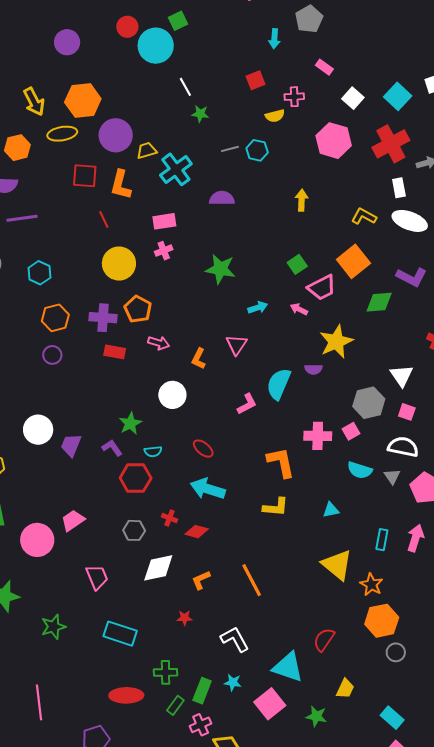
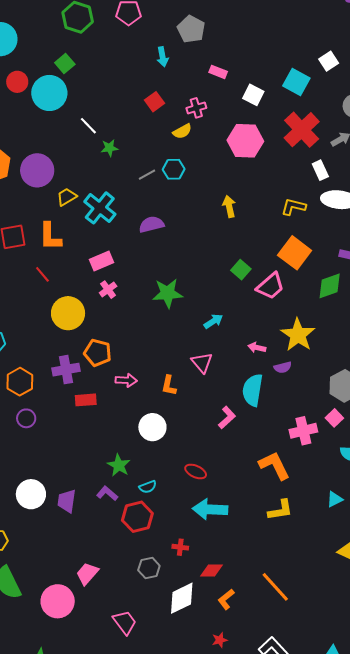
purple circle: (116, 135) -> (37, 170), moved
pink arrow: (299, 309) -> (257, 348), moved
red diamond: (197, 532) -> (211, 570), moved

